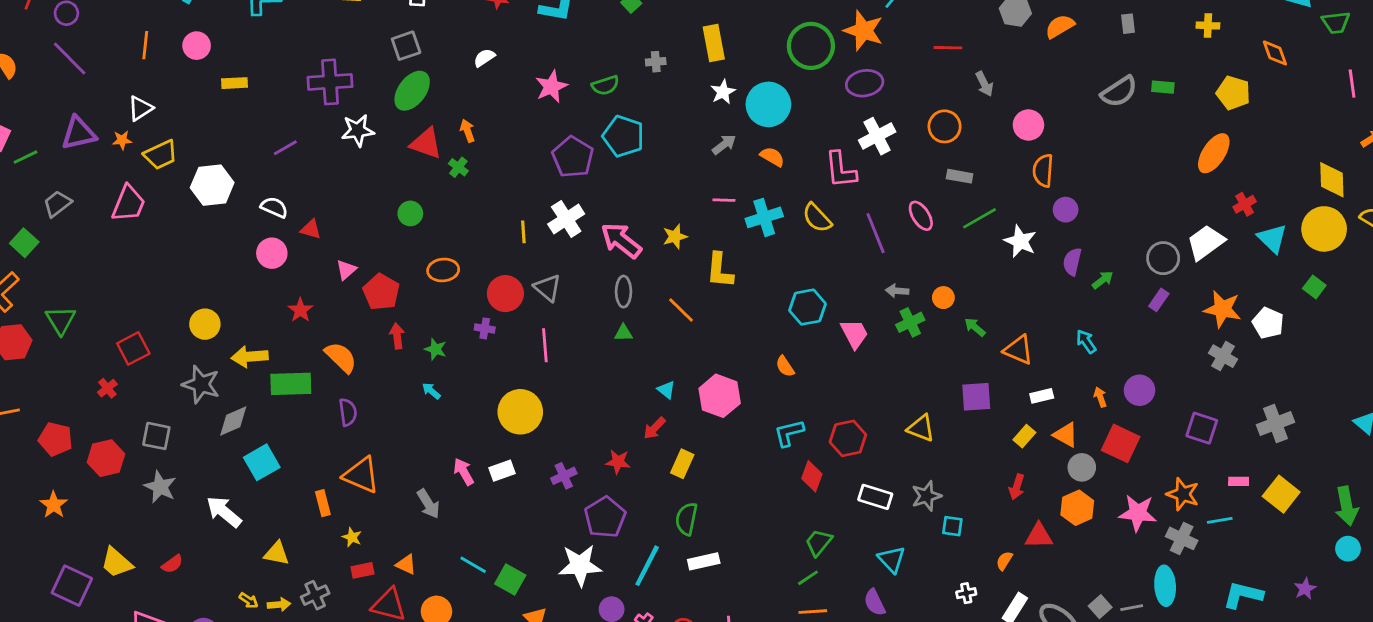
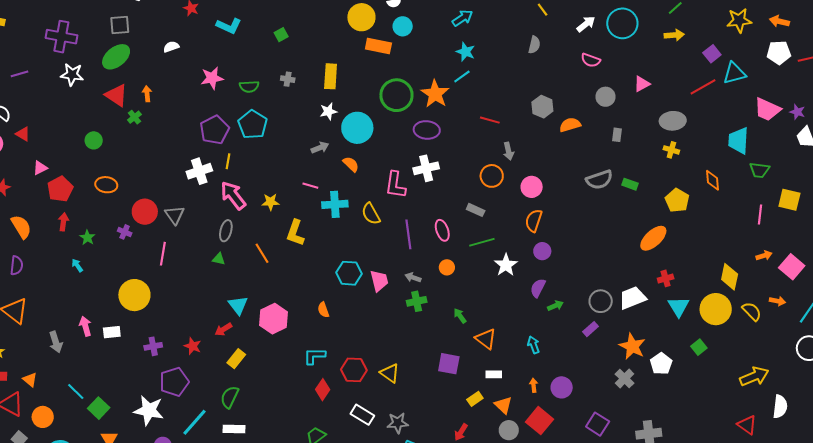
orange circle: (945, 126) -> (492, 176), moved
yellow line: (523, 232) -> (228, 161), moved
orange circle: (943, 298) -> (447, 267), moved
pink trapezoid: (854, 334) -> (379, 281), moved
cyan triangle: (666, 390) -> (238, 305), size x1.5
yellow triangle: (921, 428) -> (390, 373), moved

